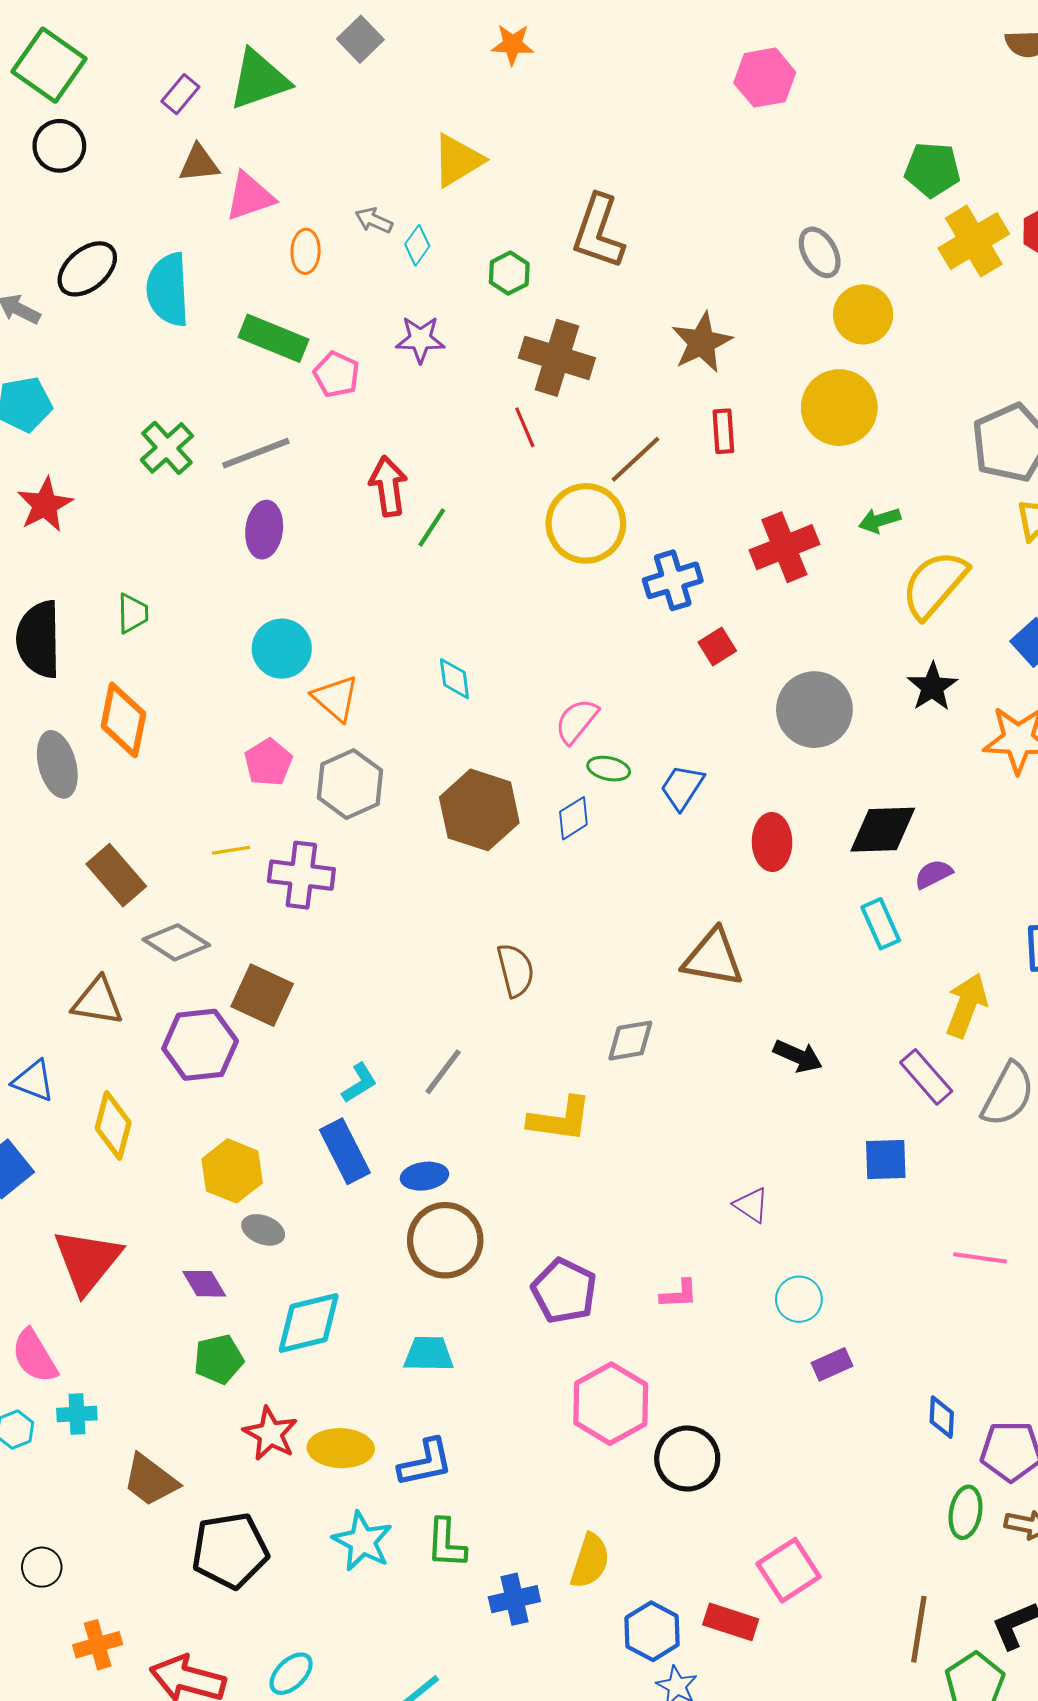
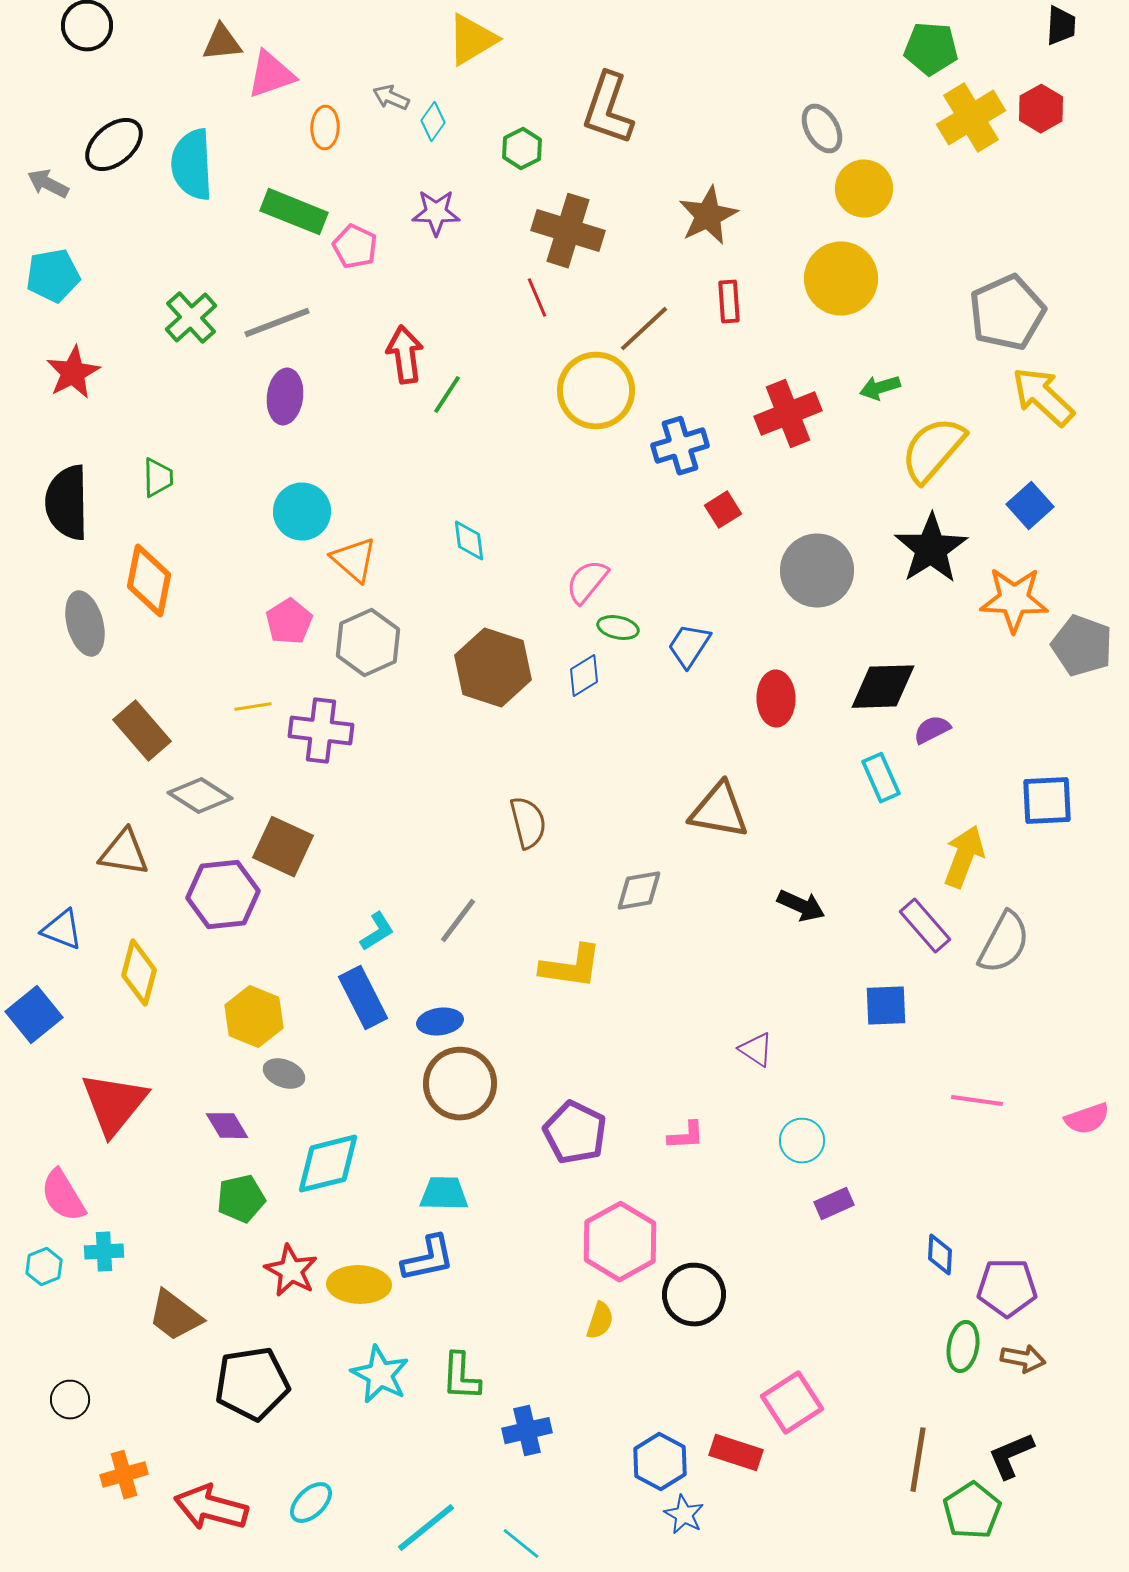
black star: (932, 687) -> (931, 549), size x1.5
blue L-shape: (426, 1463) -> (428, 1259), moved
yellow semicircle: (590, 1561) -> (600, 1321), moved, size x0.7

